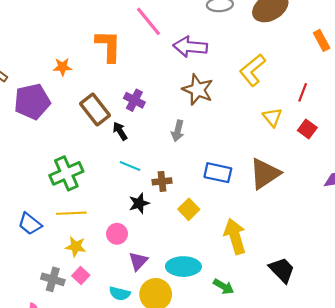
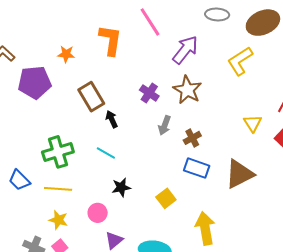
purple arrow: (190, 47) -> (185, 50), turned 116
yellow L-shape: (252, 70) -> (240, 61), moved
purple cross: (134, 100) -> (149, 93), moved
cyan line: (130, 166) -> (106, 153), moved
brown cross: (162, 181) -> (192, 138), moved, turned -30
blue trapezoid: (30, 224) -> (19, 180), moved

